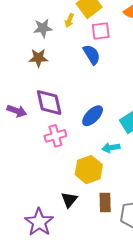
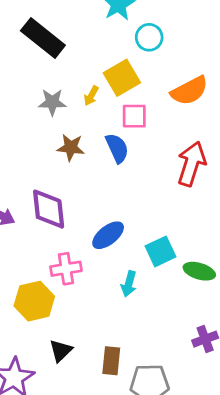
brown star: (38, 58) -> (71, 147), moved
pink cross: (55, 136) -> (66, 269), moved
cyan arrow: (111, 148) -> (129, 284), turned -72
yellow hexagon: (89, 170) -> (34, 301), moved

